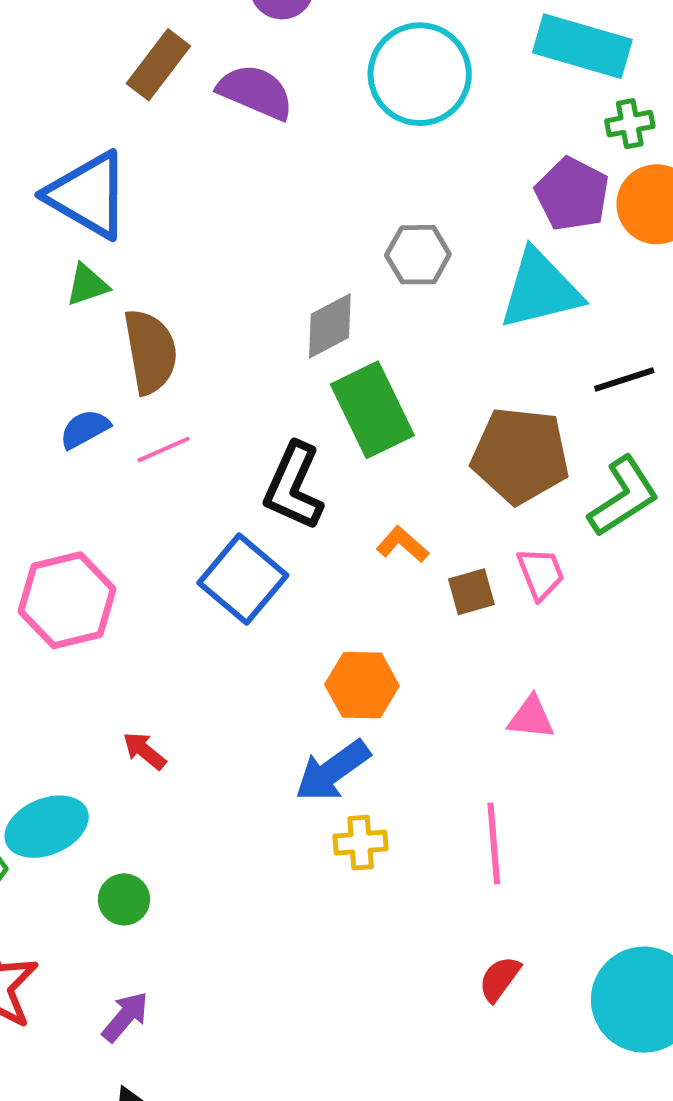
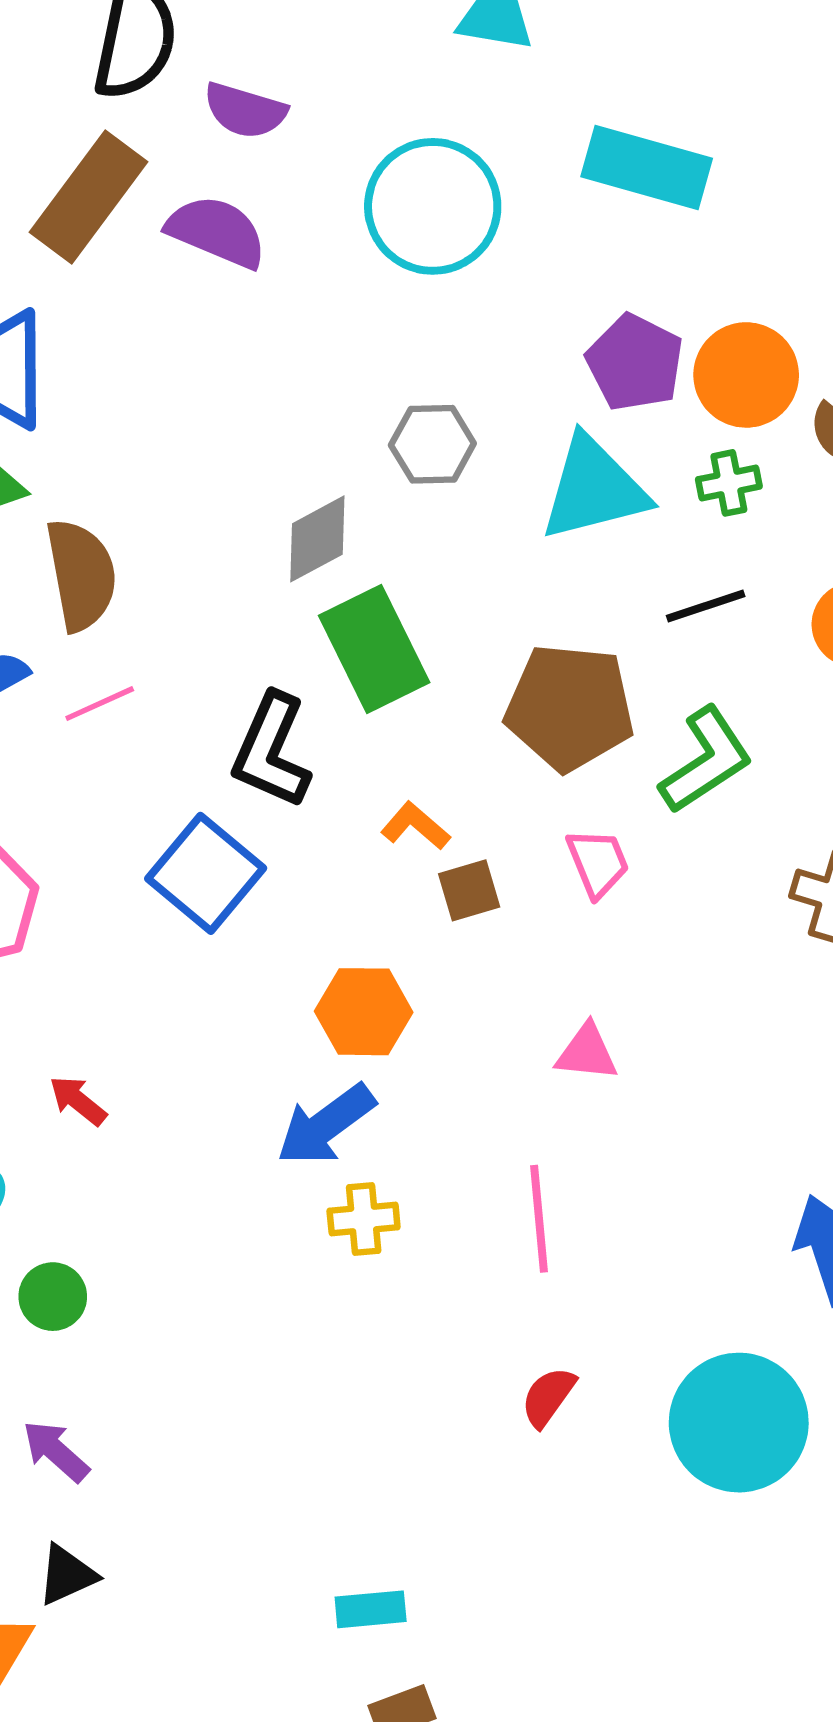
brown rectangle: (158, 65) -> (88, 197), size x1.4
green cross: (630, 124) -> (729, 483), moved
brown square: (471, 592) -> (469, 890), moved
purple arrow: (125, 1017) -> (56, 1451), turned -88

